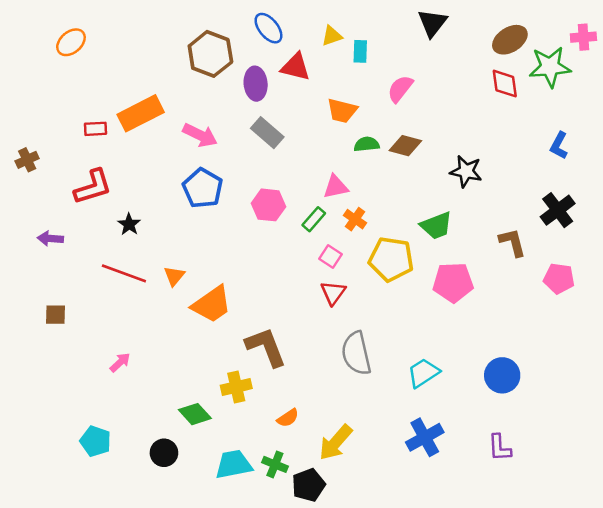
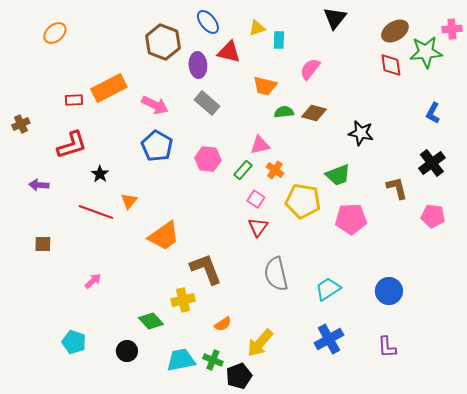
orange triangle: (174, 276) -> (129, 201), moved

